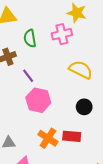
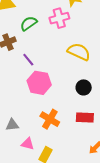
green semicircle: (30, 38) -> (29, 23), turned 66
red rectangle: (72, 136) -> (85, 117), moved

